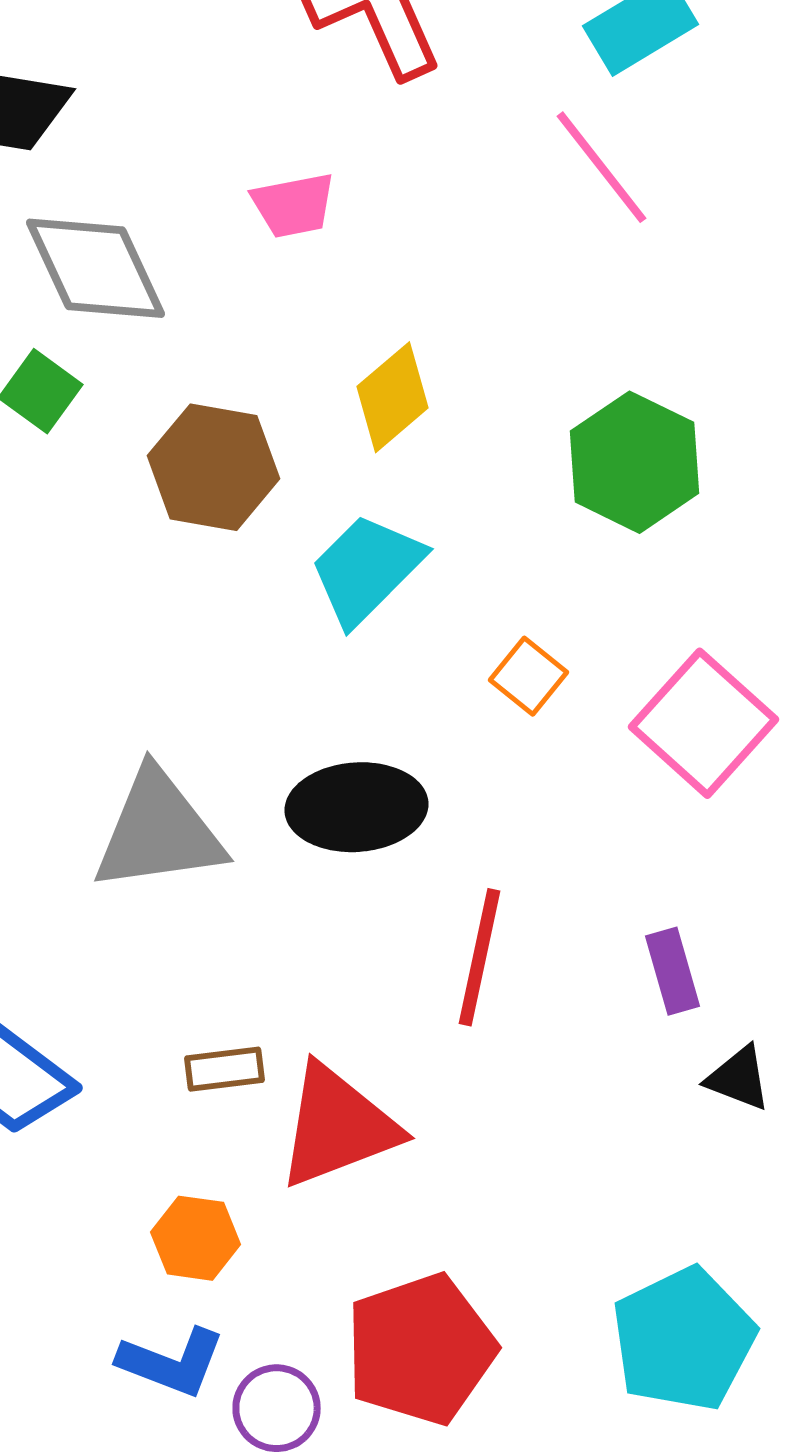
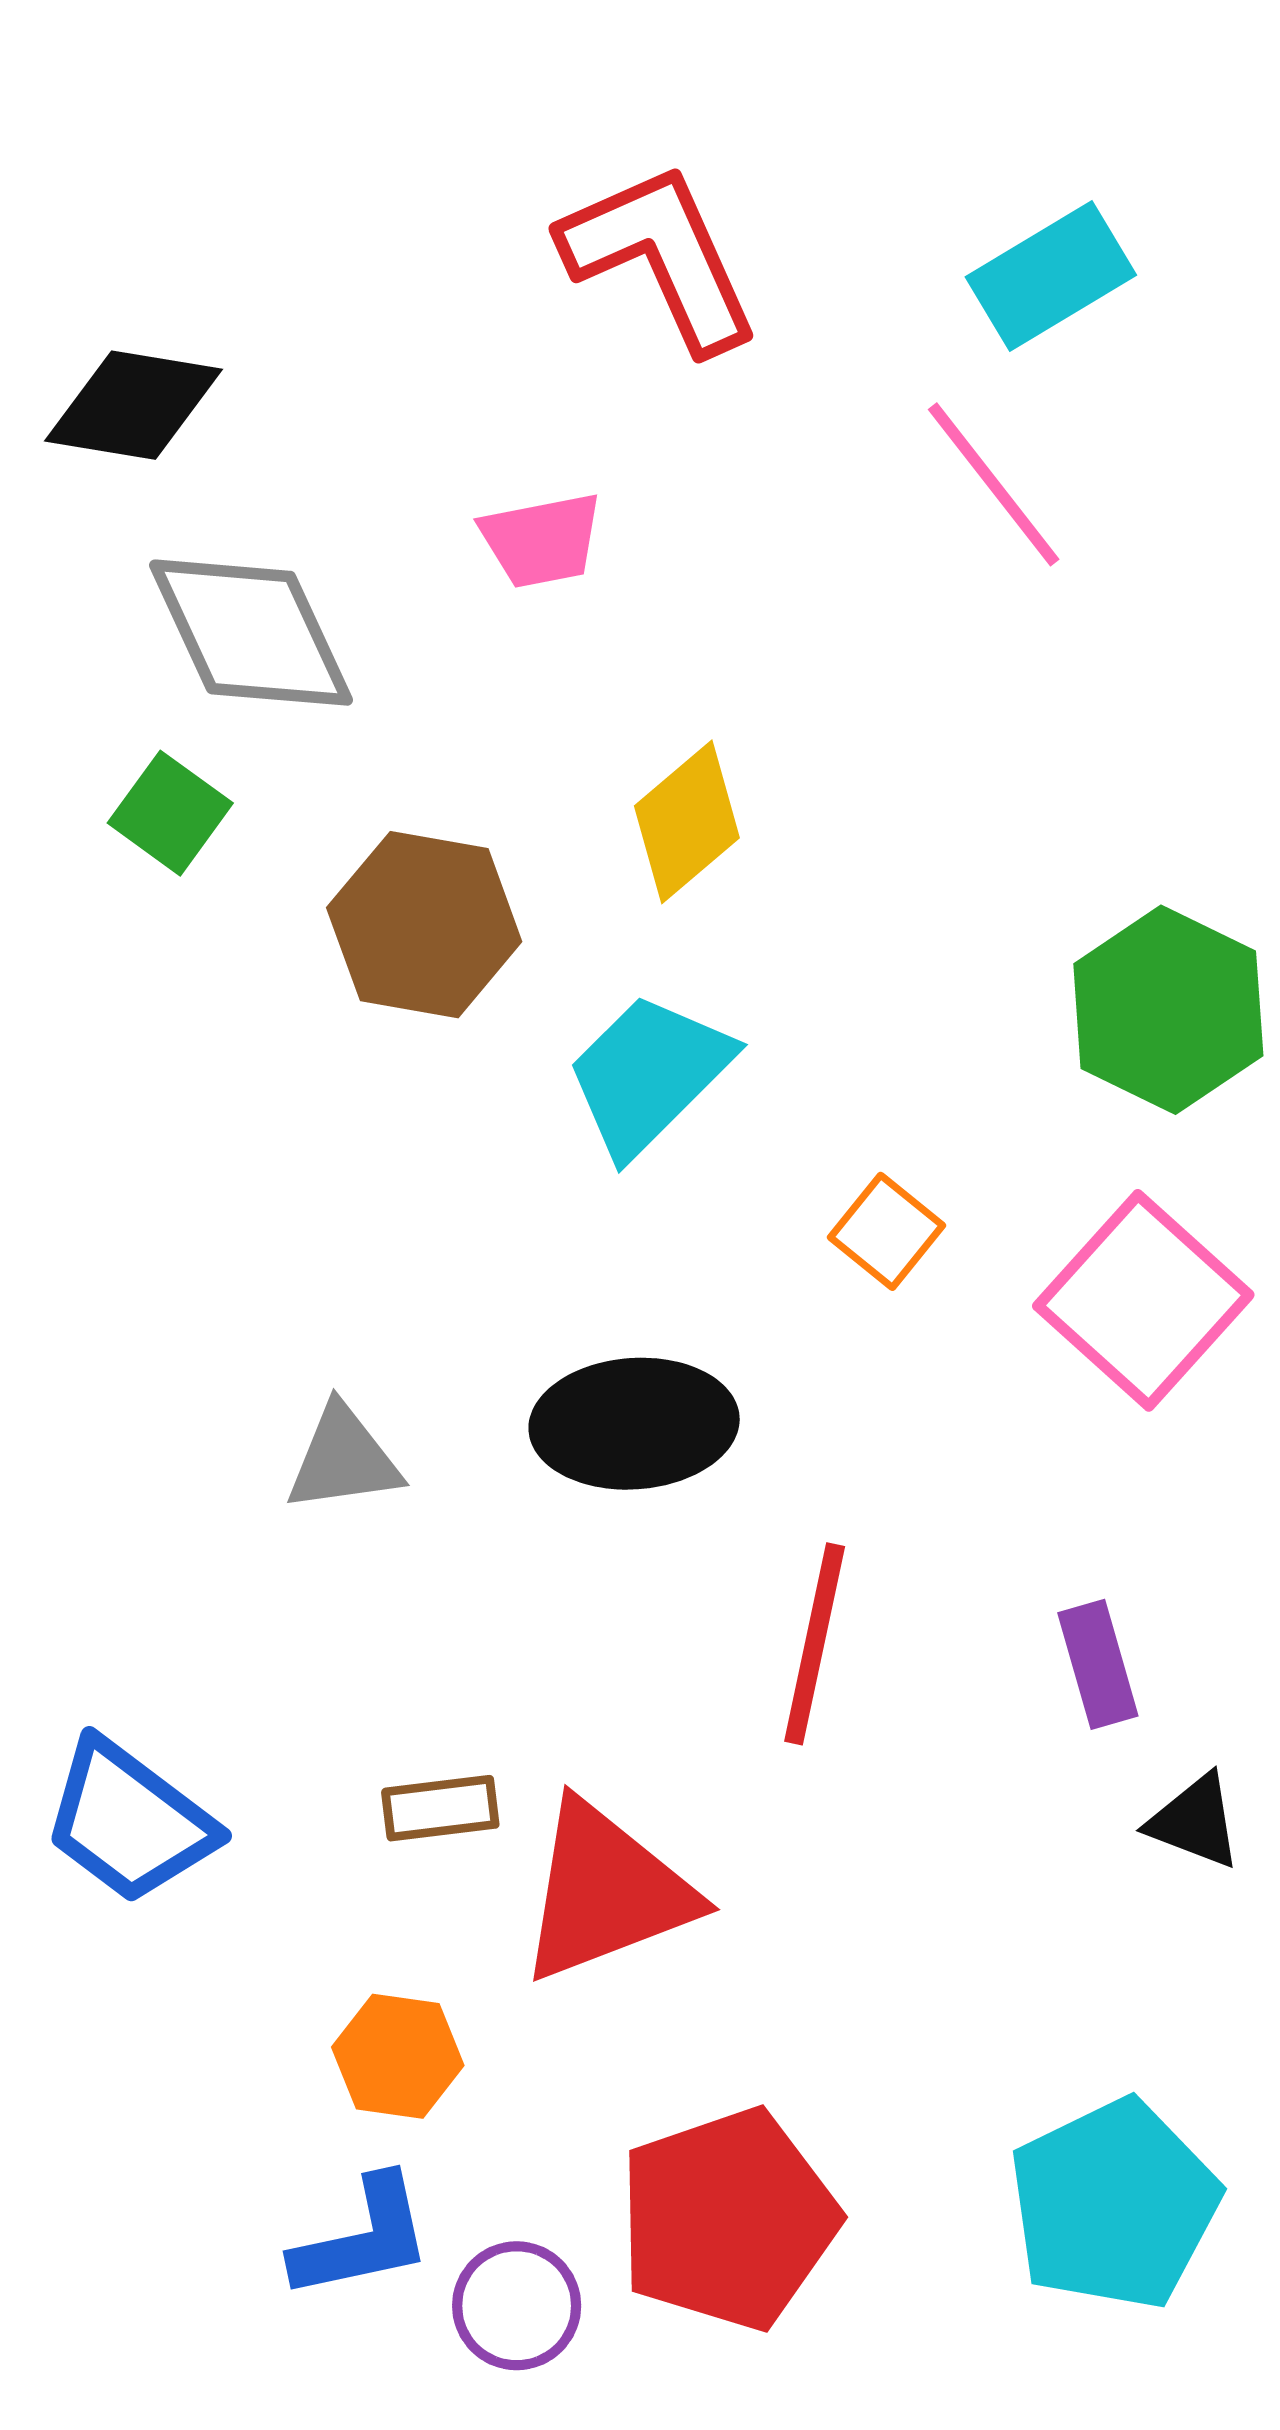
green hexagon: (634, 462) -> (1168, 1010), moved
gray triangle: (158, 831) -> (343, 1459), size x0.6
blue L-shape: (172, 1362) -> (363, 2238), turned -33

